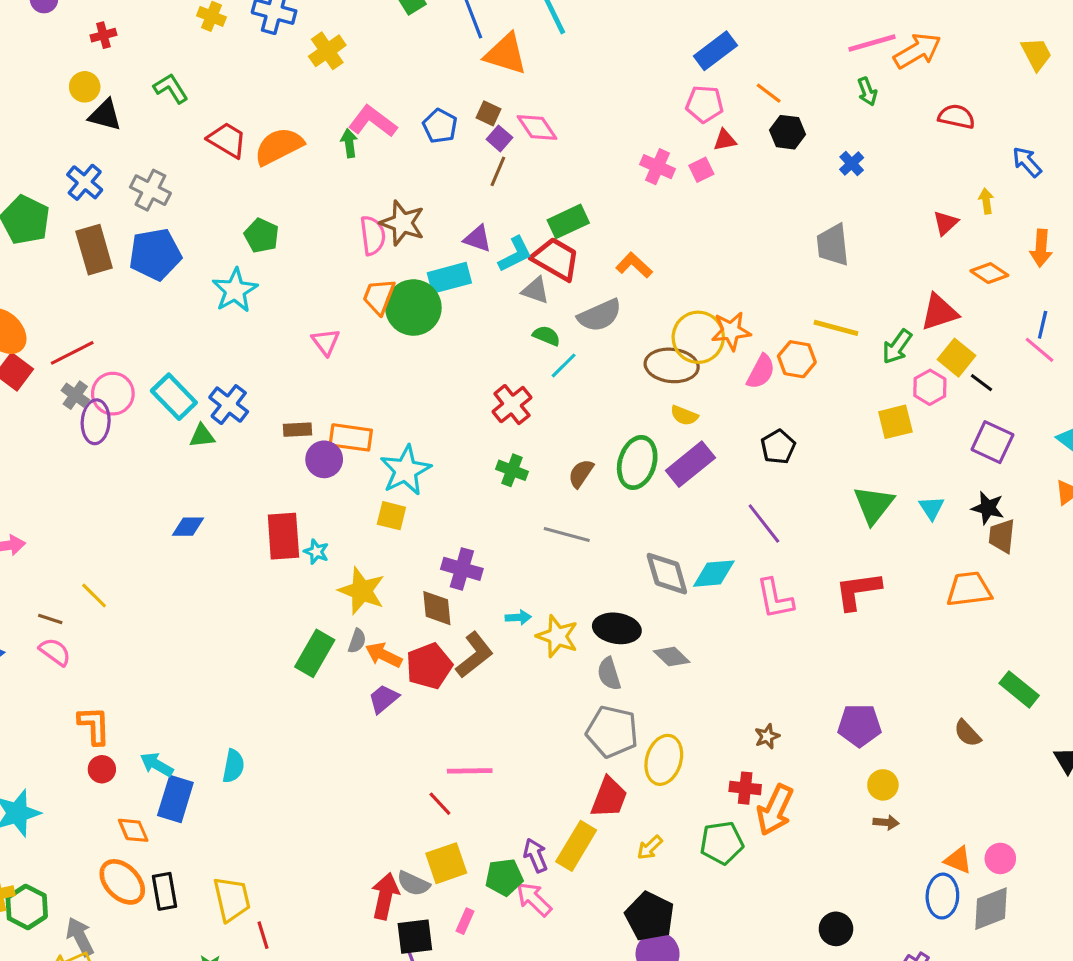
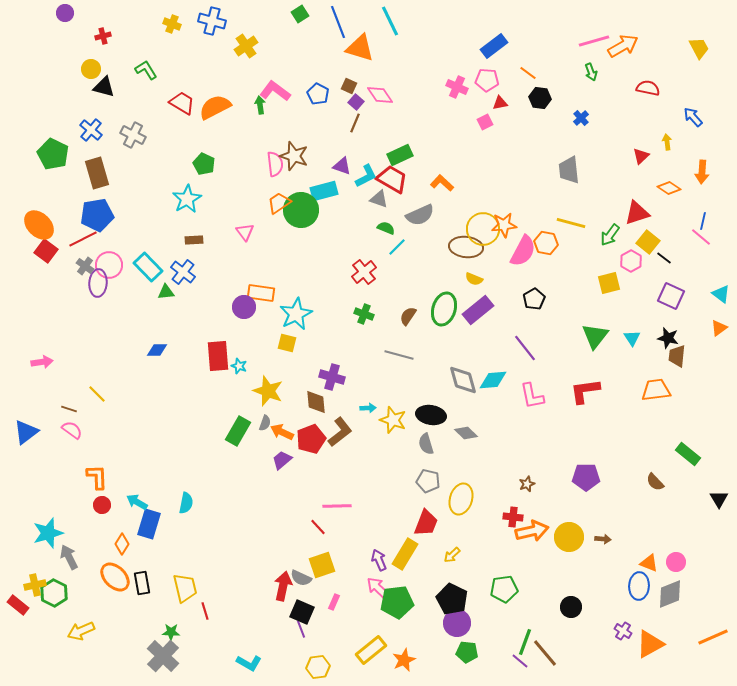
pink cross: (658, 167) -> (457, 87), moved
blue pentagon: (155, 254) -> (97, 215), moved
orange trapezoid: (379, 297) -> (279, 203), turned 35
pink semicircle: (761, 372) -> (523, 251), size x1.4
brown rectangle: (298, 430) -> (194, 240), moved
gray pentagon: (612, 732) -> (428, 481), size x0.7
yellow circle: (883, 785) -> (569, 537), moved, size x1.5
orange arrow: (775, 810) -> (532, 531), turned -128
orange diamond: (133, 830) -> (122, 544), turned 55
green pentagon: (722, 843) -> (504, 589), moved
green pentagon: (504, 877) -> (397, 602), moved, size x1.4
gray arrow: (80, 937) -> (69, 557), moved
black square: (415, 937) -> (302, 612), turned 30

